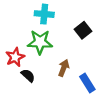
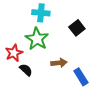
green star: (40, 42) -> (37, 39), turned 30
brown arrow: (64, 68) -> (59, 63), turned 63

